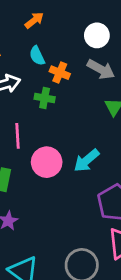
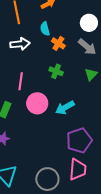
green cross: (45, 98) -> (56, 71), moved

